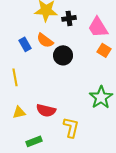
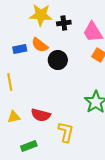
blue rectangle: (25, 44) -> (20, 49), turned -72

